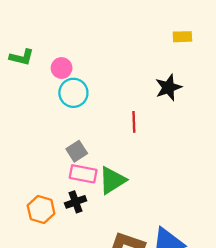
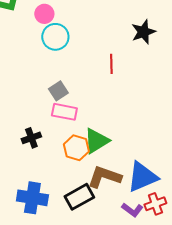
green triangle: (112, 180) -> (96, 141), moved
black cross: (76, 202) -> (31, 138), moved
orange hexagon: (41, 209) -> (76, 148), moved

